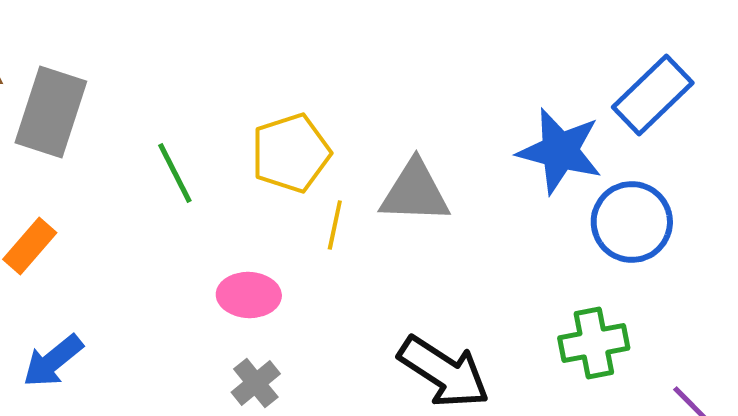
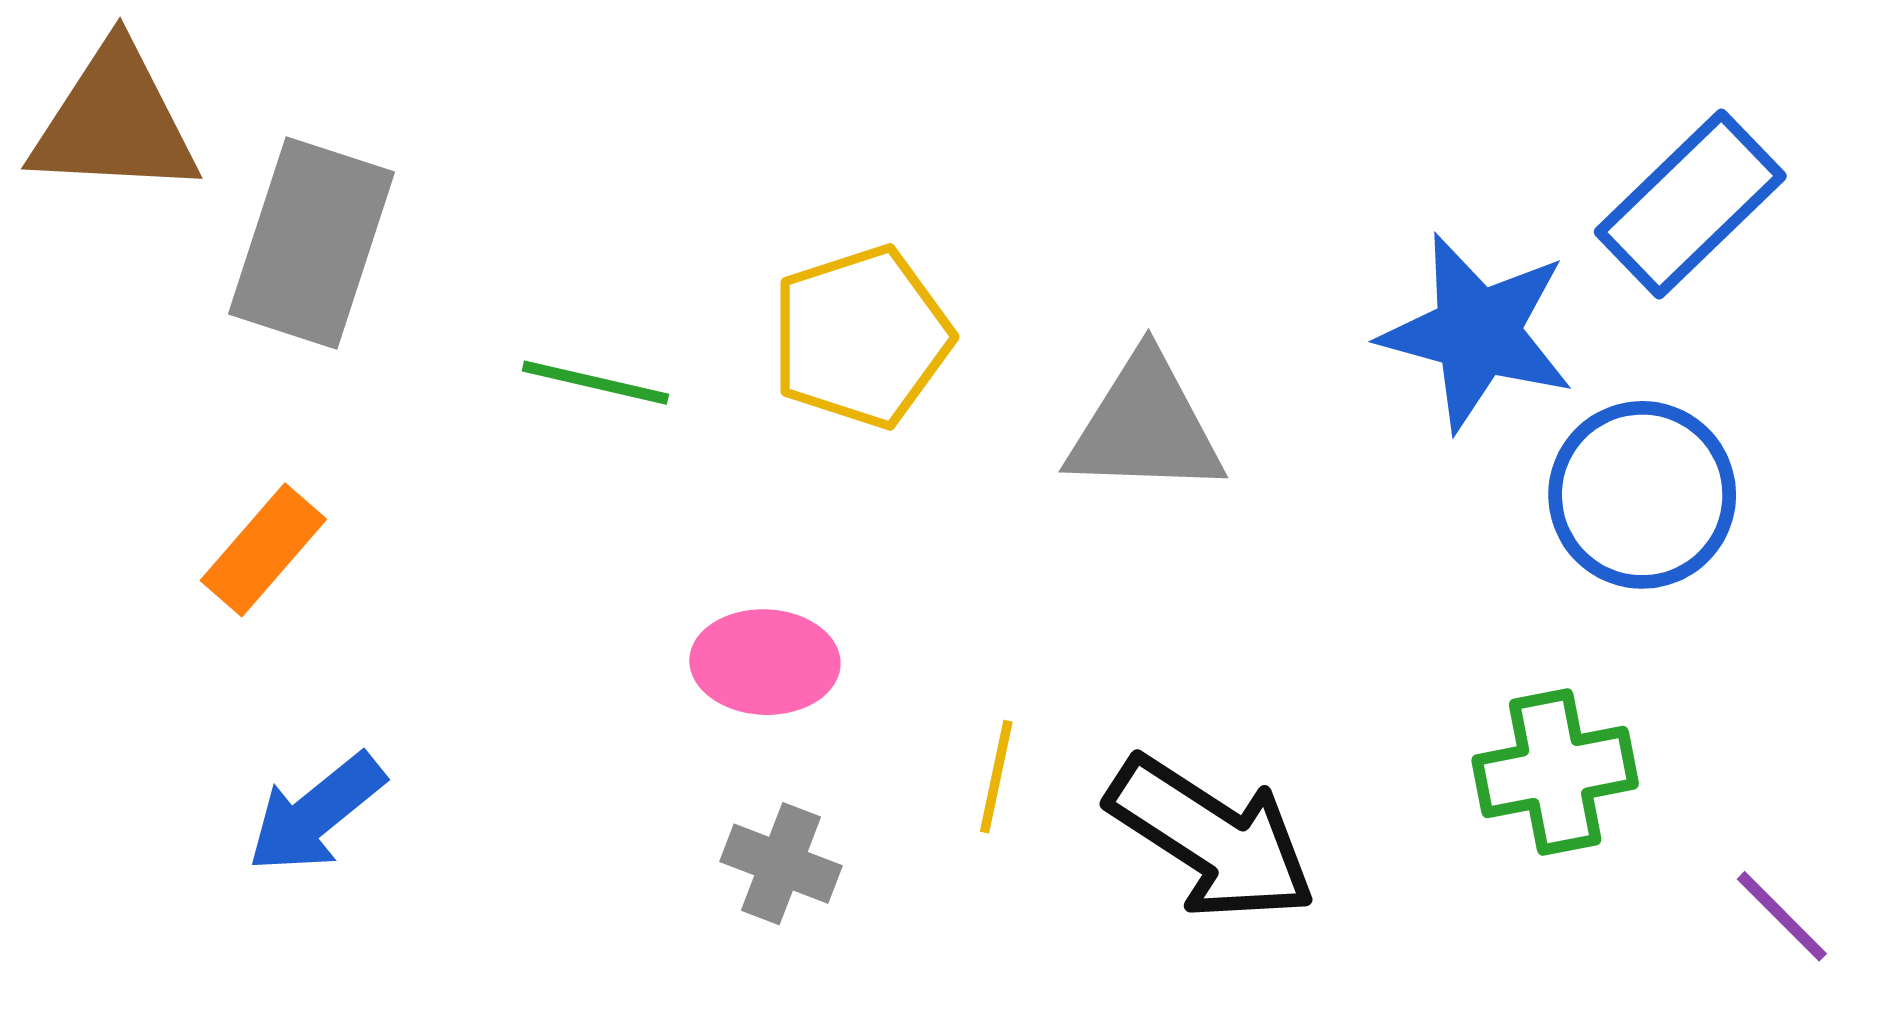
green line: (175, 173) -> (595, 383), turned -50
yellow line: (335, 225) -> (996, 777), moved
gray cross: (256, 383) -> (781, 864), turned -30

